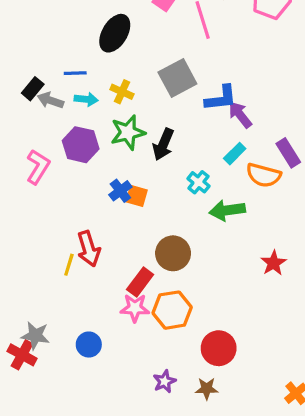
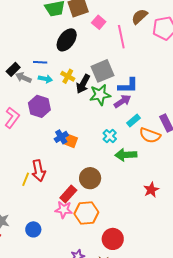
purple arrow: (240, 115) -> (122, 101), moved, turned 90
green star: (128, 132) -> (100, 95), moved
black arrow: (163, 144) -> (83, 84), moved

